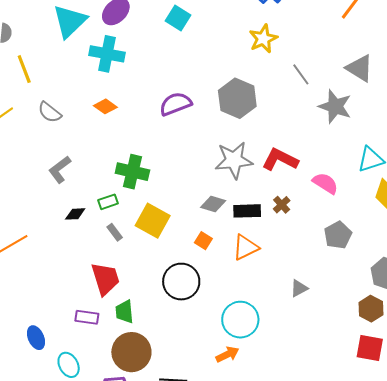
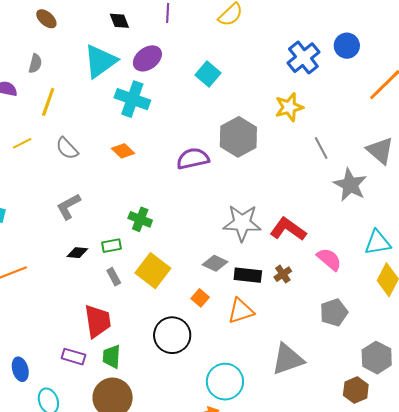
yellow line: (24, 69) -> (48, 102), turned 32
gray hexagon: (237, 98) -> (238, 137), moved
green cross: (132, 172) -> (140, 219), size x0.7
gray triangle: (299, 288) -> (288, 359), size x1.8

